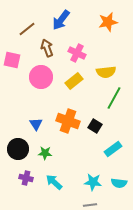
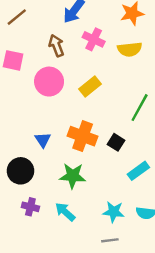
brown line: (27, 29) -> (17, 17), moved
pink cross: (77, 53) -> (94, 39), moved
yellow semicircle: (106, 72) -> (130, 49), moved
green star: (45, 153) -> (73, 176), moved, size x1.5

